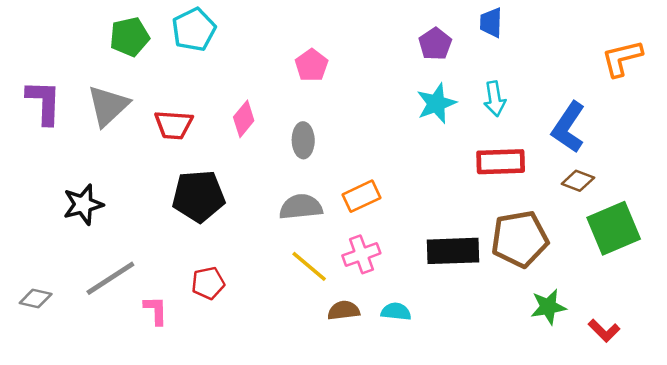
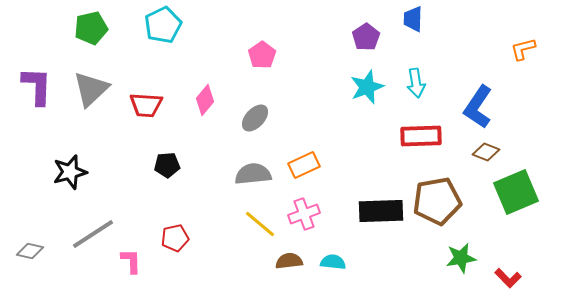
green pentagon: (130, 37) -> (91, 28), moved
orange L-shape: (622, 58) -> (523, 49), size x0.7
gray ellipse: (303, 140) -> (255, 118), turned 44
black pentagon: (198, 196) -> (167, 165), size x0.6

